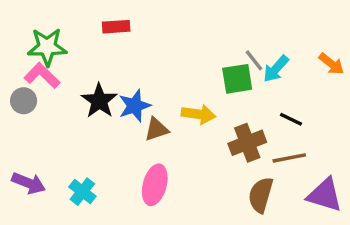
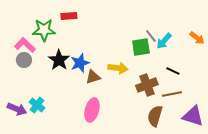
green star: (47, 47) -> (44, 30), moved
gray circle: (24, 101) -> (24, 60), moved
cyan cross: (82, 192) -> (37, 105), moved

